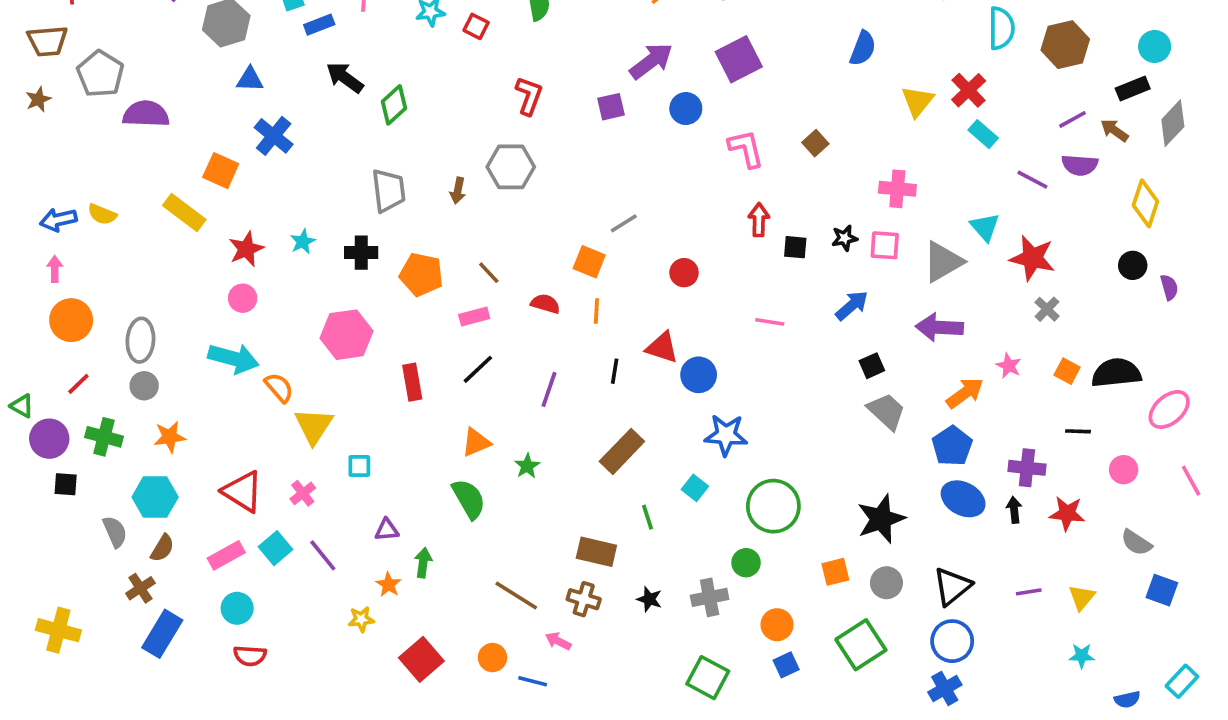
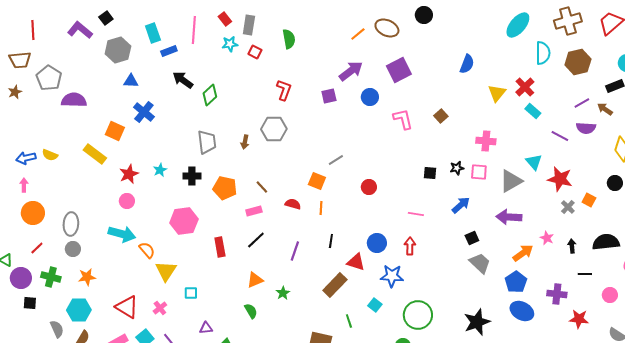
red arrow: (759, 220) -> (410, 246), moved
red triangle: (662, 347) -> (356, 262), moved
orange square: (1067, 371) -> (589, 200), moved
green semicircle: (469, 499) -> (251, 311), size x0.7
black arrow: (1014, 510) -> (572, 246), moved

